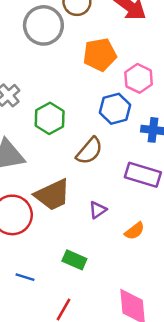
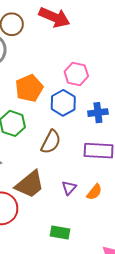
orange pentagon: (100, 55) -> (29, 88), moved
orange semicircle: (135, 231) -> (94, 192), moved

